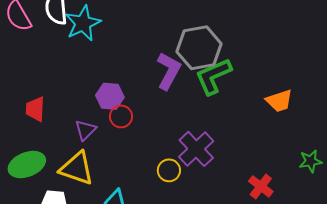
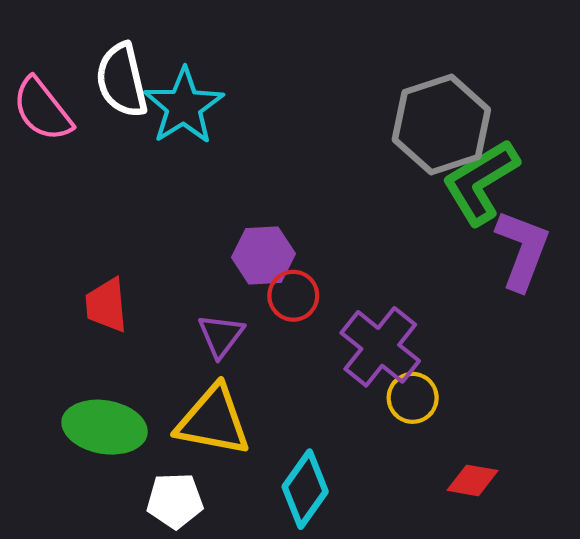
purple L-shape: (169, 71) -> (522, 250), moved
purple cross: (196, 149) -> (380, 347), moved
green ellipse: (27, 165) -> (105, 427), turned 39

